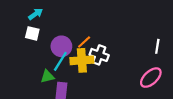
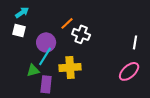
orange line: (84, 42) -> (67, 23), moved
white cross: (99, 55) -> (81, 34), moved
yellow cross: (82, 60) -> (70, 67), moved

